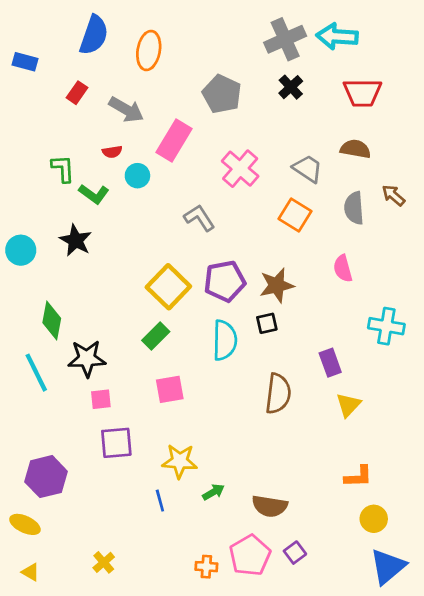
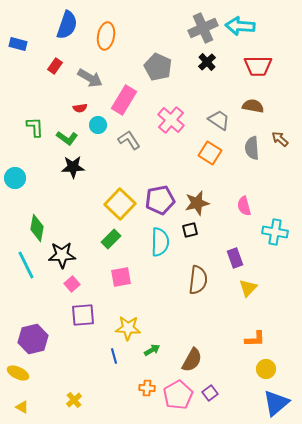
green L-shape: (63, 169) -> (35, 127), moved
gray L-shape: (199, 218) -> (129, 140), moved
black star: (76, 240) -> (73, 167), moved, turned -30
pink semicircle: (343, 268) -> (244, 206), moved
pink square: (101, 399) -> (72, 284), turned -35
brown semicircle: (270, 506) -> (192, 360), turned -70
orange cross: (206, 567) -> (147, 388), moved

